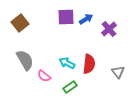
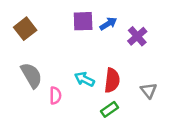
pink semicircle: (44, 76) -> (55, 96), turned -128
green rectangle: (70, 87) -> (110, 109), moved

